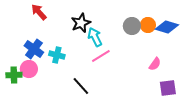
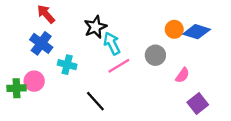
gray circle: (132, 26) -> (155, 55), moved
blue cross: (34, 49) -> (41, 43), moved
purple square: (168, 88) -> (198, 103), turned -30

